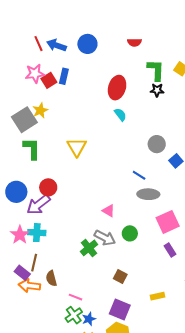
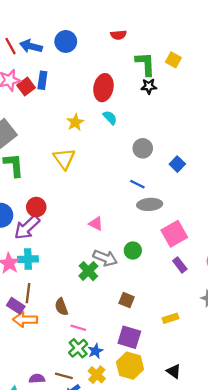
yellow star: (40, 111) -> (75, 122), moved
gray circle: (157, 144) -> (143, 148), moved
pink triangle: (109, 211) -> (96, 224), moved
brown semicircle: (51, 278) -> (61, 307), moved

